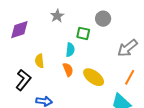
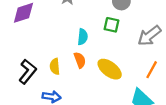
green square: (83, 33) -> (112, 25), moved
yellow semicircle: (39, 61) -> (55, 66), moved

